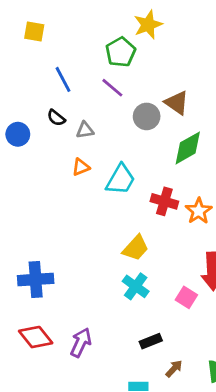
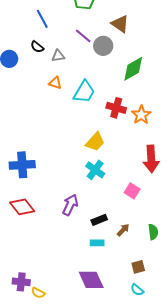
purple line: (112, 88) -> (83, 36), moved
brown triangle: (177, 103) -> (120, 24), moved
orange triangle: (81, 167) -> (55, 83), turned 40
pink square: (186, 297) -> (132, 191), moved
black rectangle: (151, 341) -> (99, 220), moved
purple arrow: (81, 342) -> (70, 205), moved

